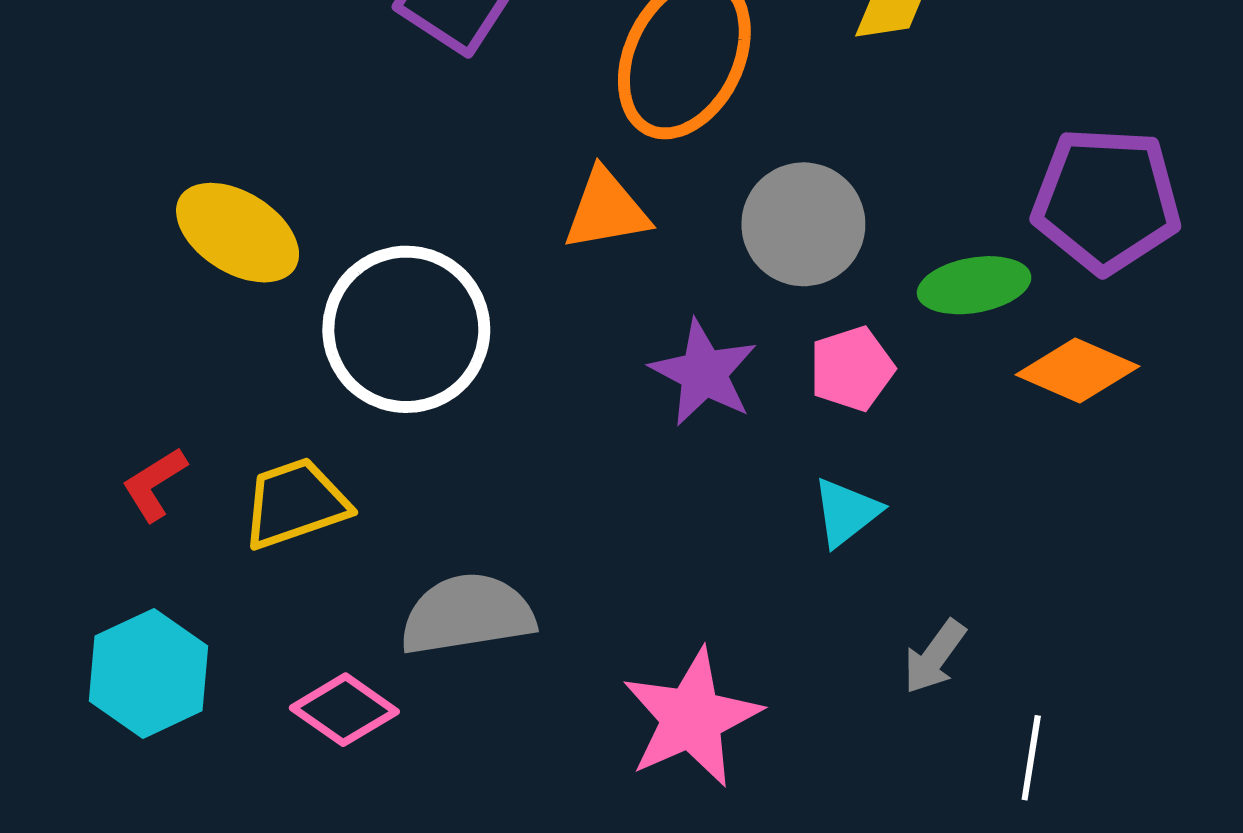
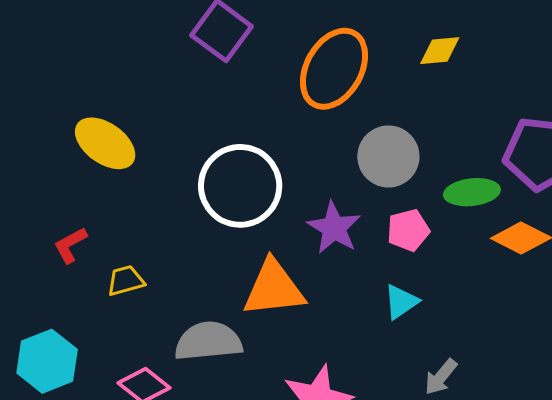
orange triangle: (606, 210) -> (274, 288), moved, size x1.4
white circle: (406, 329) -> (240, 186), moved
red L-shape: (154, 484) -> (70, 245), moved
yellow trapezoid: (295, 503) -> (126, 281), size x0.7

